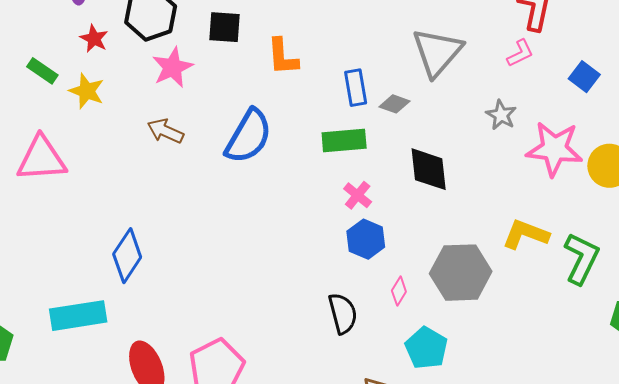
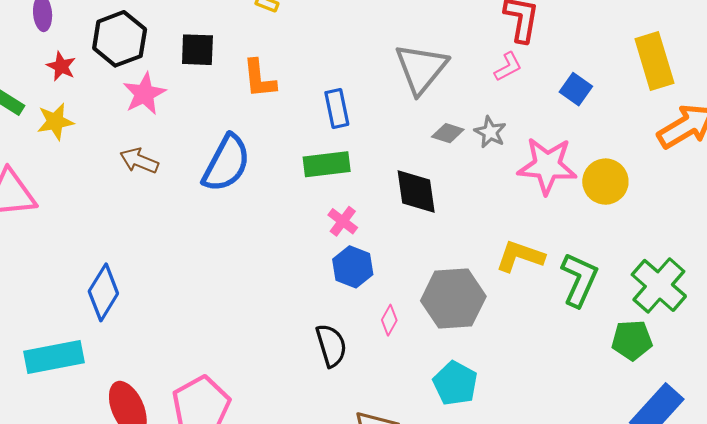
yellow star: (87, 91) -> (55, 122), turned -30
gray diamond: (395, 104) -> (448, 133), moved
cyan pentagon: (426, 348) -> (455, 383), moved

